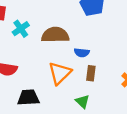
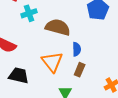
blue semicircle: (82, 53) -> (77, 49), turned -112
orange triangle: (60, 73) -> (52, 62), turned -40

